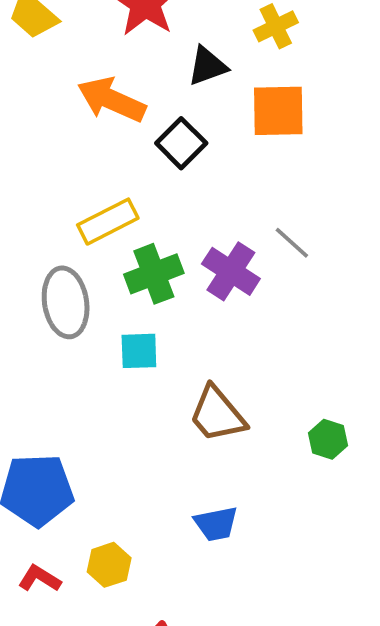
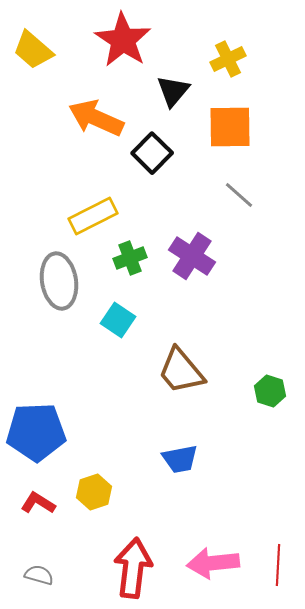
black triangle: (207, 66) -> (173, 91), turned -30
gray line: (292, 243) -> (239, 195), moved
green cross: (154, 274) -> (130, 258), size x0.7
cyan square: (139, 351) -> (118, 320), turned 36

